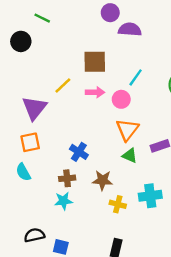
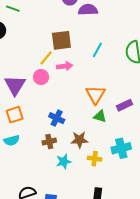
yellow line: (63, 85) -> (46, 58), moved
pink circle: (121, 99) -> (41, 77), moved
cyan semicircle: (23, 172) -> (12, 140), turned -70
cyan star: (63, 201) -> (64, 162), moved

